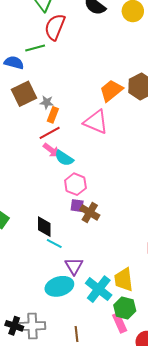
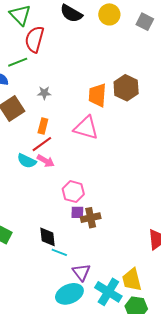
orange trapezoid: (111, 91) -> (97, 95), turned -40
gray star: (47, 102) -> (44, 93), moved
cyan semicircle: (64, 158) -> (27, 161), moved
brown cross: (90, 213) -> (91, 218), turned -36

